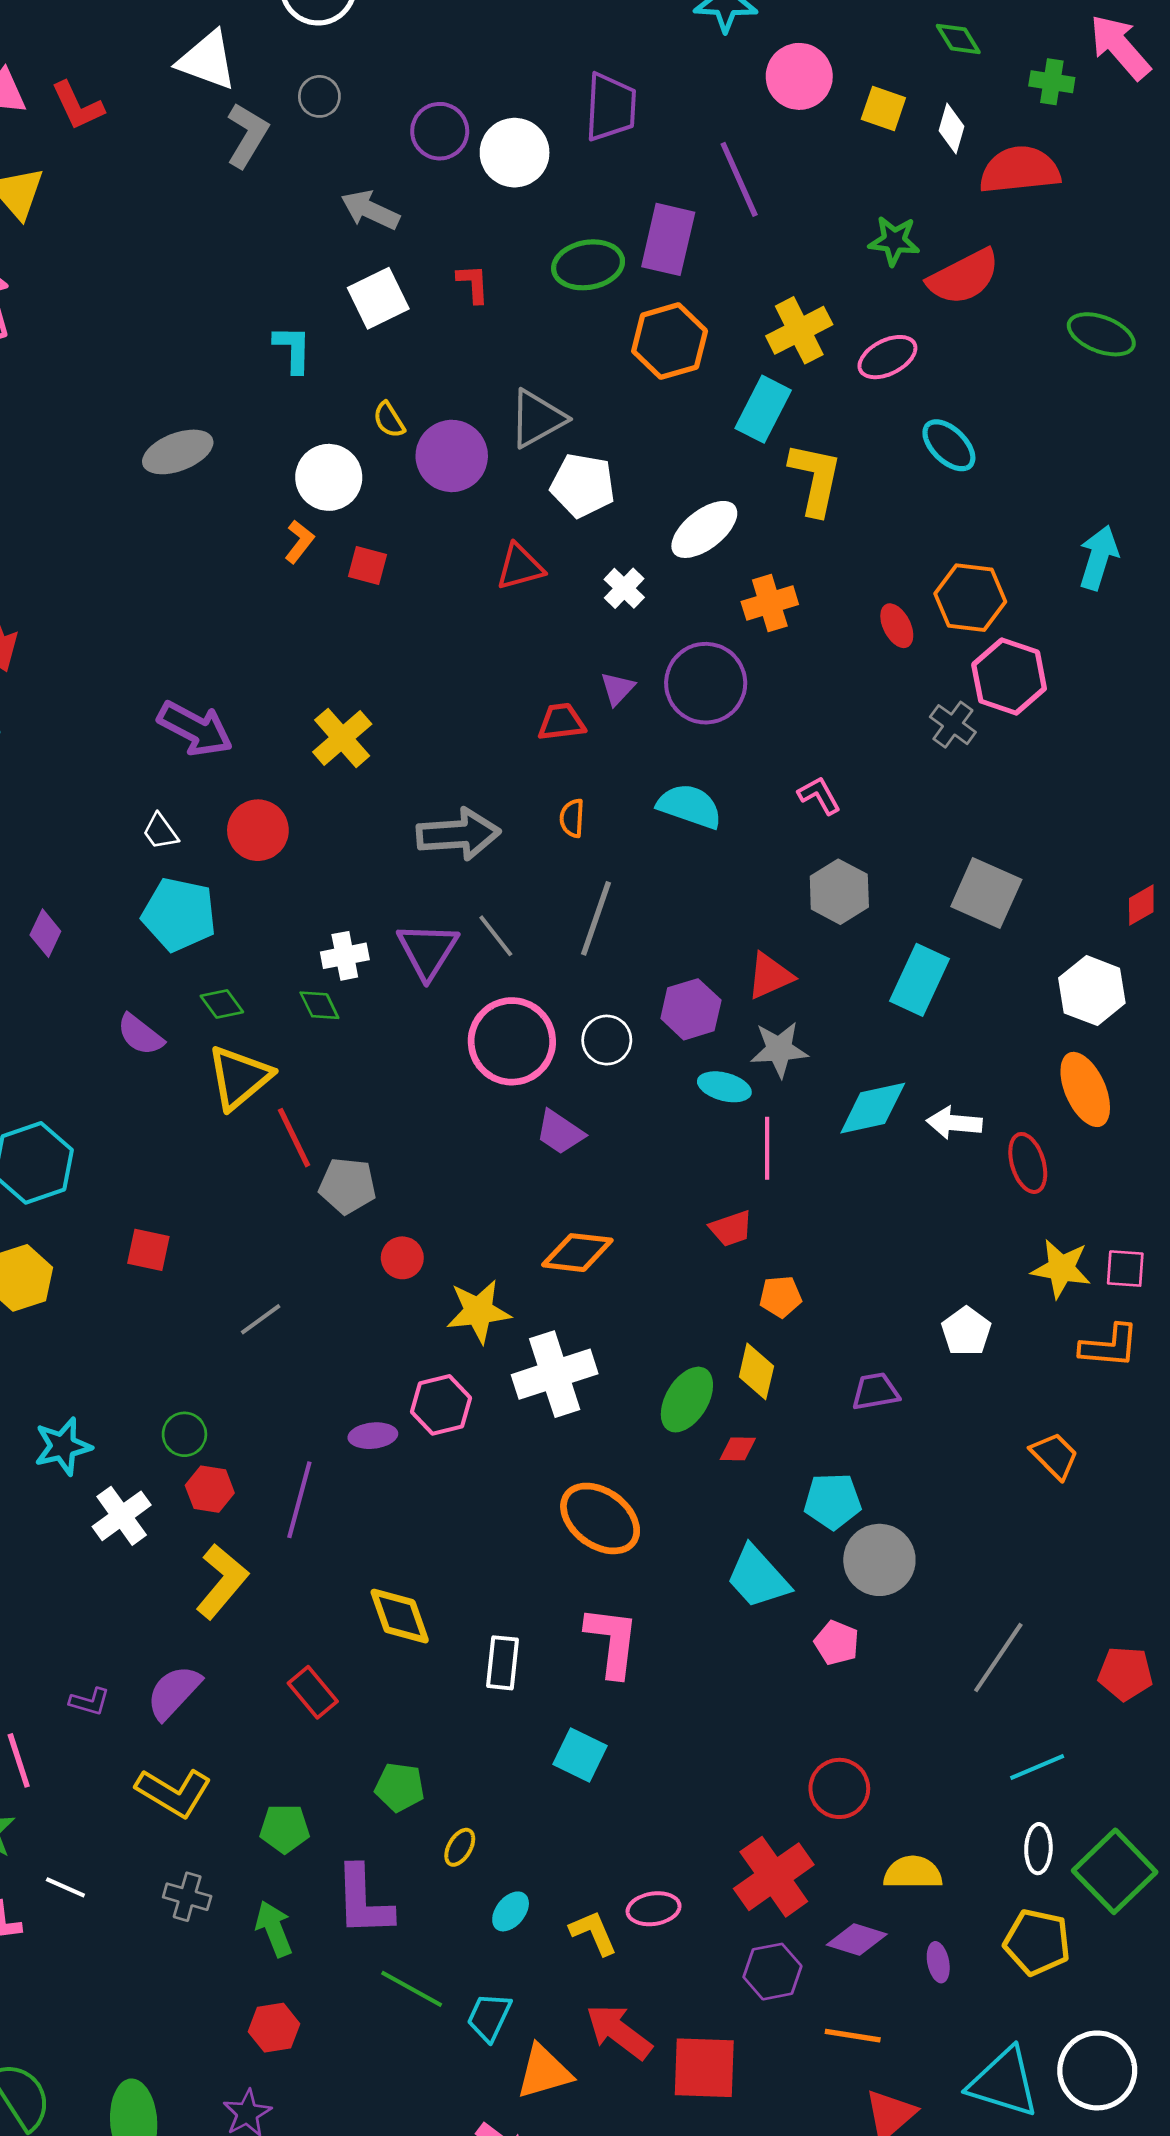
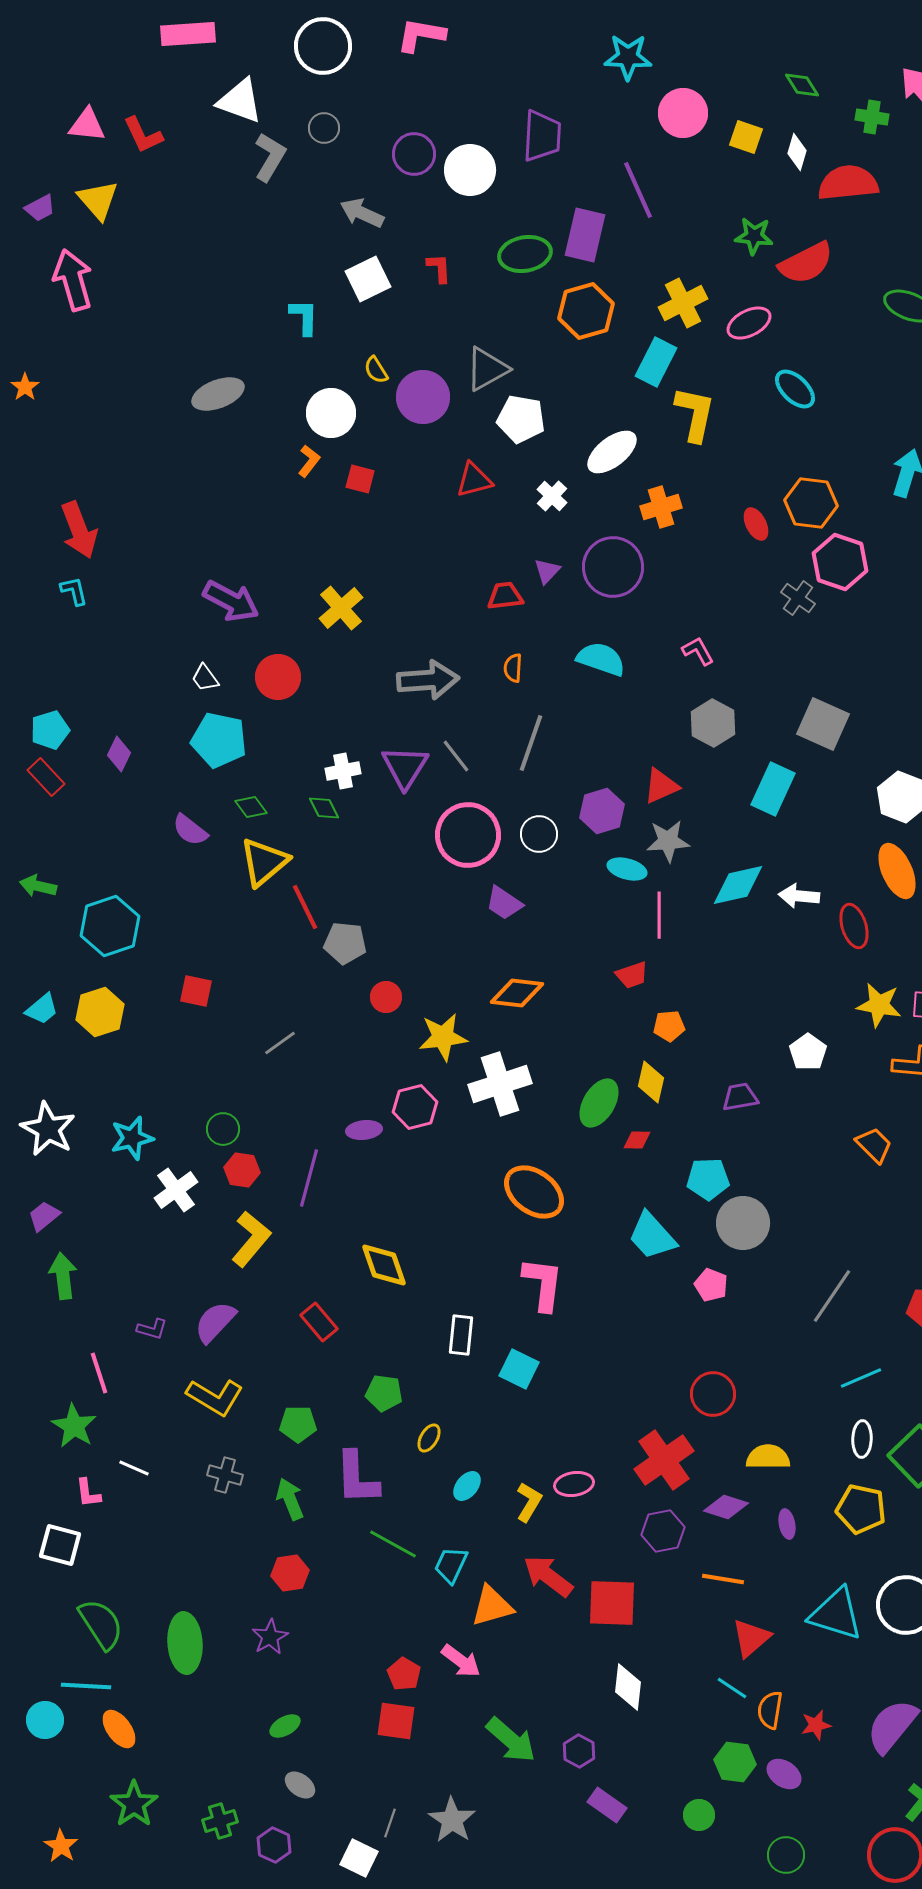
white rectangle: (503, 1663) -> (461, 1335), moved
yellow L-shape: (593, 1933) -> (529, 1502), turned 54

